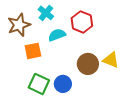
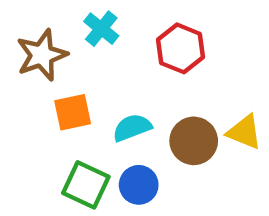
cyan semicircle: (57, 35) -> (132, 128), moved

